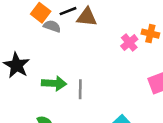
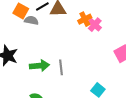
orange cross: (150, 34) -> (85, 19), moved, turned -32

